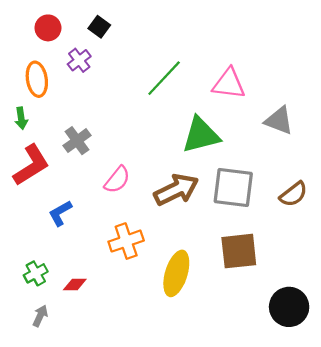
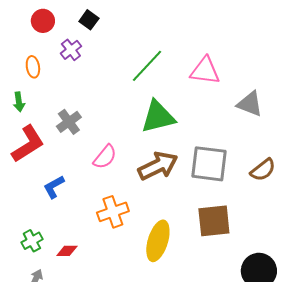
orange ellipse: (37, 79) -> (33, 67), size x0.7
green triangle: (201, 135) -> (158, 117), moved

